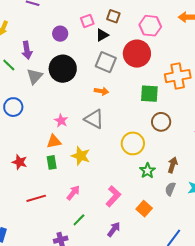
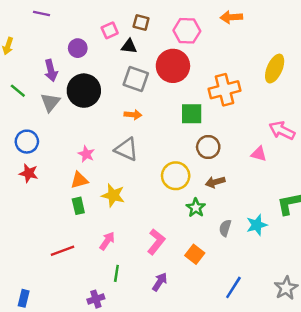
black triangle: (102, 35) -> (129, 46), turned 40
purple arrow: (27, 50) -> (51, 70), moved
red star: (20, 162) -> (29, 173), moved
brown arrow: (173, 165) -> (215, 182), moved, turned -119
green line: (79, 220) -> (116, 273), turned -32

